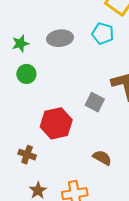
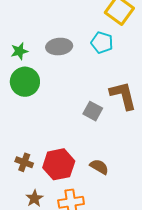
green circle: (26, 74) -> (25, 82), size x1.5
red hexagon: (56, 123) -> (59, 164), moved

